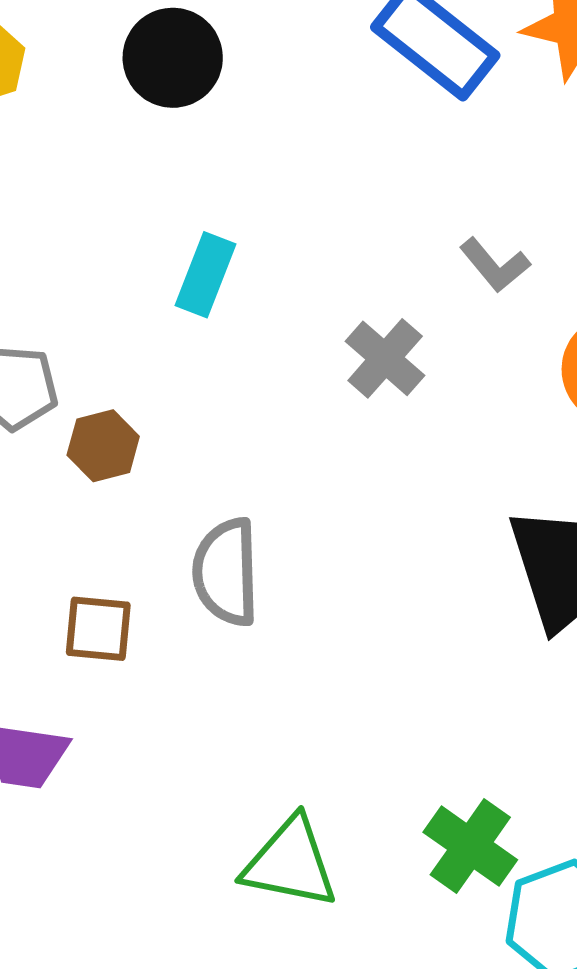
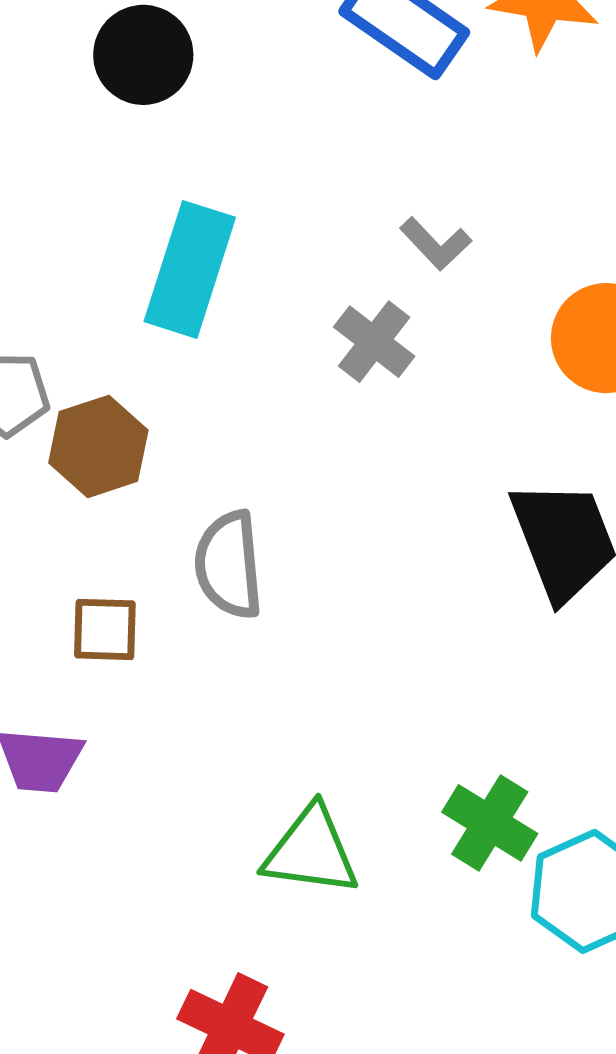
gray L-shape: (495, 265) -> (436, 244), moved
cyan rectangle: (206, 275) -> (190, 269), size x1.6
brown hexagon: (103, 446) -> (98, 446), size x1.4

